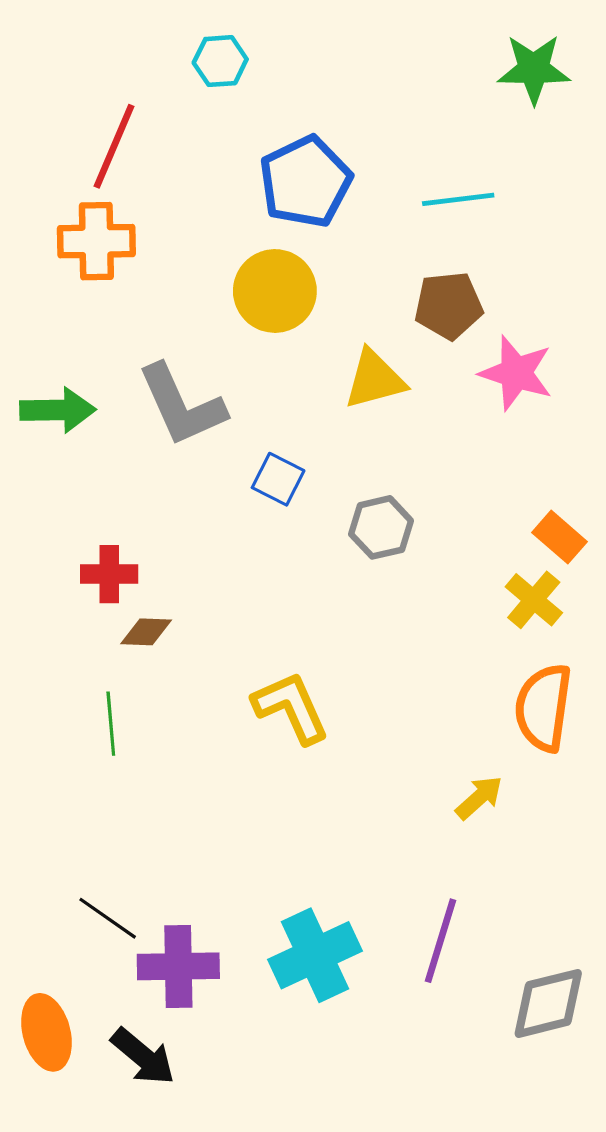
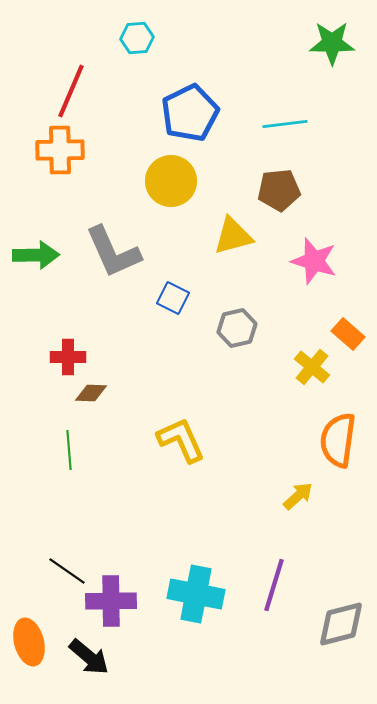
pink star: (516, 373) -> (314, 261), moved
yellow cross: (534, 600) -> (312, 367), moved
cyan cross: (315, 955) -> (196, 594), turned 36

